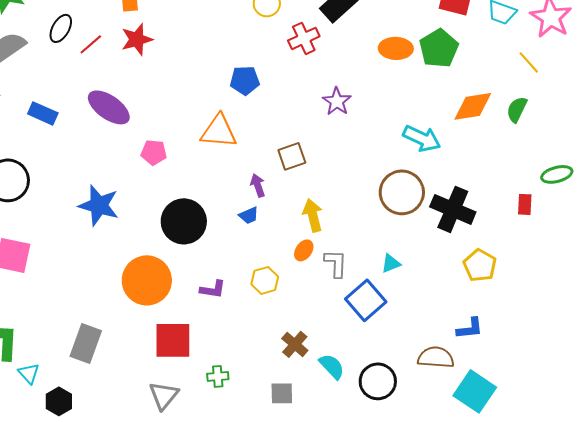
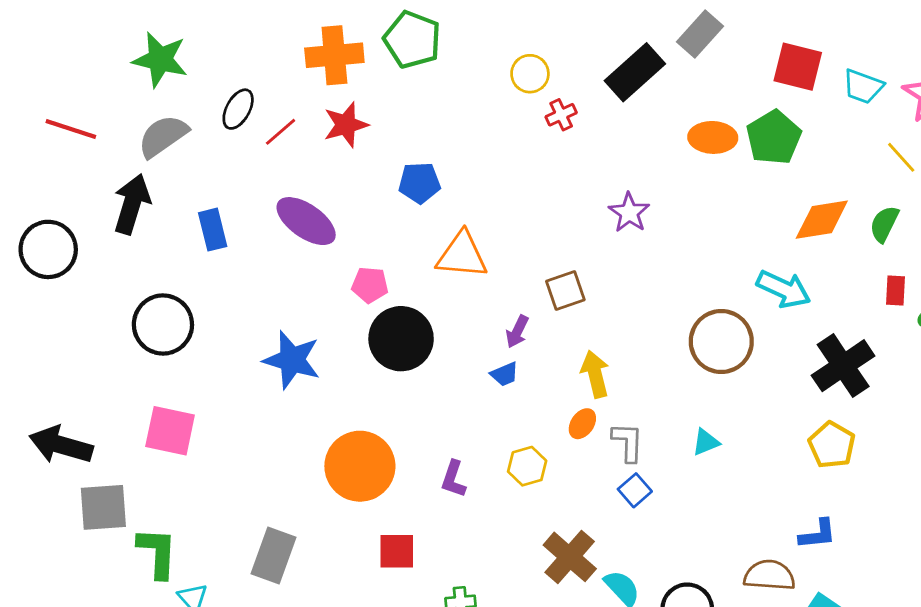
red cross: (304, 38) -> (561, 115), moved, size x0.7
blue pentagon: (245, 80) -> (419, 183), moved
blue rectangle: (43, 113) -> (213, 230), turned 52
cyan arrow: (422, 138) -> (784, 289), moved
purple arrow: (258, 185) -> (517, 332), turned -135
red rectangle: (525, 204) -> (896, 290), moved
black cross: (453, 209) -> (843, 366), moved, turned 33
black circle: (184, 221) -> (401, 339), moved
purple L-shape: (213, 289) -> (453, 479), turned 100
blue square: (366, 300) -> (635, 490), moved, size x0.6
red square: (173, 340) -> (397, 551), size x0.7
brown cross: (295, 344) -> (570, 557), size x1.4

